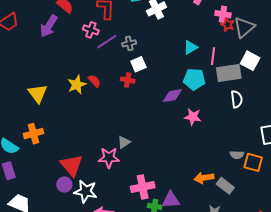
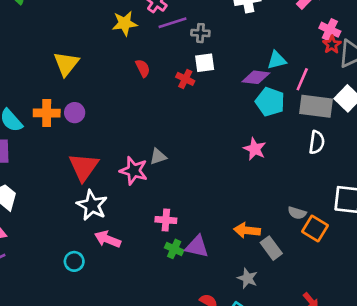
yellow star: (77, 85) -> (125, 23), moved
purple diamond: (172, 96) -> (256, 77), moved
purple circle: (64, 185) -> (75, 113), moved
pink cross: (143, 187) -> (166, 220), size x0.7

